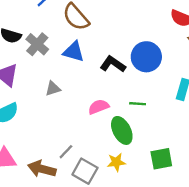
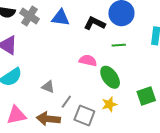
gray triangle: (53, 89) -> (48, 87), moved, turned 48
green line: (138, 104) -> (119, 45), moved
pink semicircle: (99, 107) -> (88, 60), turned 42

